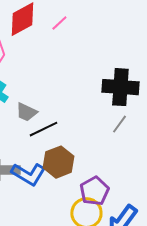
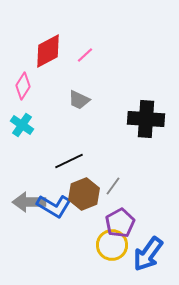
gray trapezoid: (26, 112) -> (79, 100), moved
gray line: (119, 124) -> (113, 186), moved

